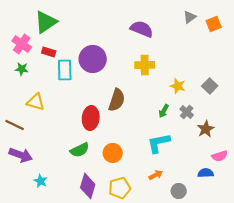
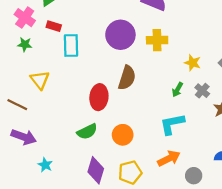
purple circle: (93, 59) -> (120, 35), moved
yellow triangle: (36, 102) -> (40, 80), turned 36
orange arrow: (156, 175) -> (169, 158), size x1.5

